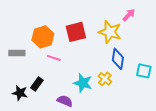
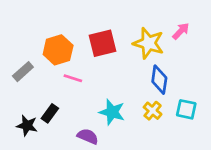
pink arrow: (129, 15) -> (181, 31), moved
gray rectangle: (17, 53) -> (23, 72), turned -42
cyan square: (144, 71) -> (186, 109), moved
yellow cross: (105, 79) -> (153, 111), moved

